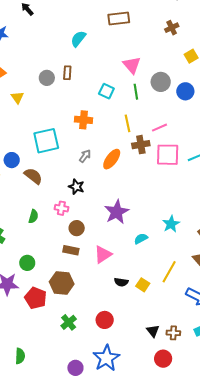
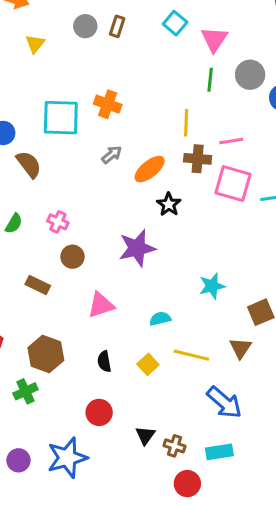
cyan square: (106, 91) -> (175, 23), moved
orange cross: (83, 120) -> (108, 104), moved
black star: (76, 187) -> (169, 204), moved
cyan semicircle: (141, 239) -> (160, 319), moved
brown rectangle: (71, 250) -> (38, 285), moved
yellow line: (169, 272) -> (191, 355), turned 60
black semicircle: (121, 282) -> (104, 361), moved, turned 56
brown hexagon: (62, 283) -> (46, 354), moved
red circle: (105, 320) -> (99, 412), moved
red circle: (163, 359) -> (187, 484), moved

